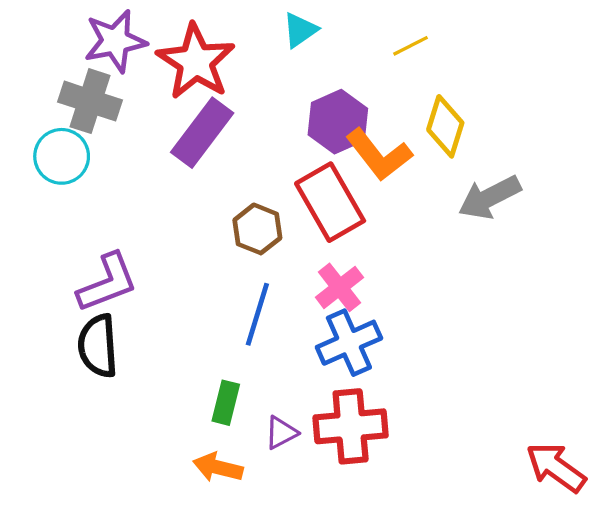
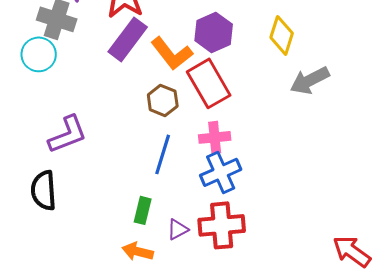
orange L-shape: (379, 155) -> (172, 53), moved
pink cross: (339, 287) -> (215, 137), turned 32
black semicircle: (98, 346) -> (44, 190), moved

